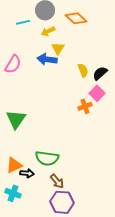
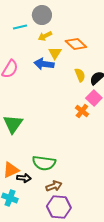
orange diamond: (76, 18) -> (76, 44), moved
orange cross: (85, 106) -> (82, 111), turned -32
brown arrow: (57, 181) -> (54, 186), turned -70

